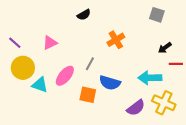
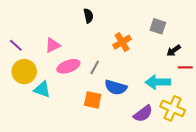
black semicircle: (84, 15) -> (88, 16), turned -72
gray square: (157, 15) -> (158, 26), moved
pink ellipse: (65, 76) -> (68, 66), moved, turned 30

